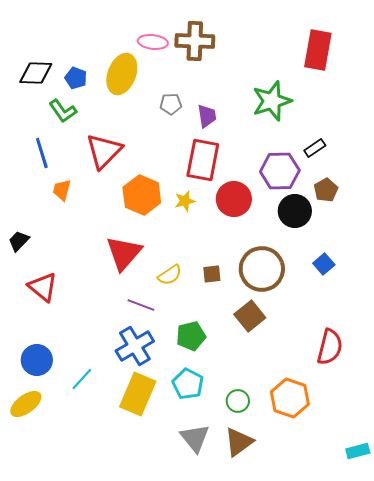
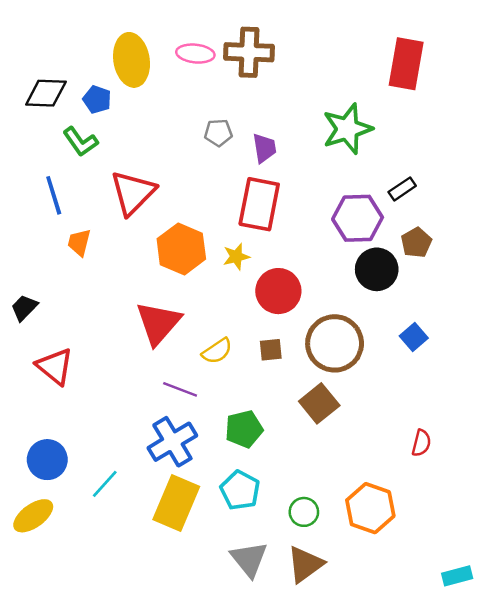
yellow ellipse: (122, 74) -> (132, 60), moved, turned -30
red circle: (234, 199) -> (278, 291), moved
red semicircle: (330, 347) -> (421, 443), size x0.6

